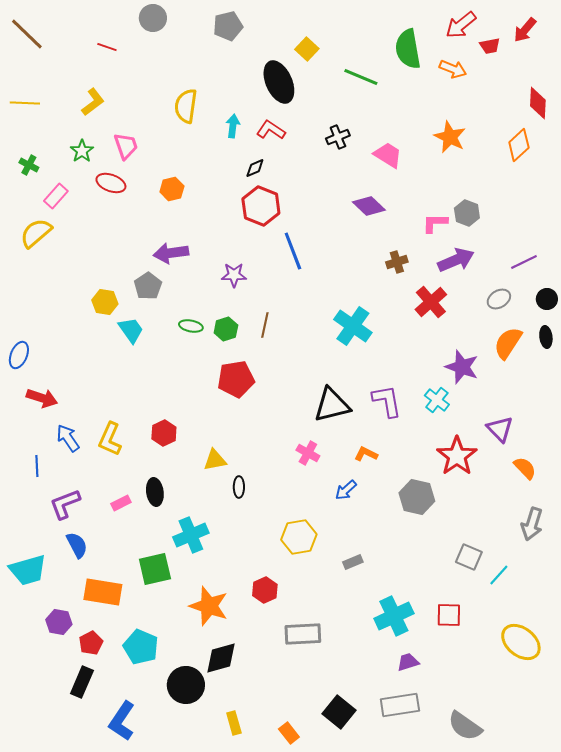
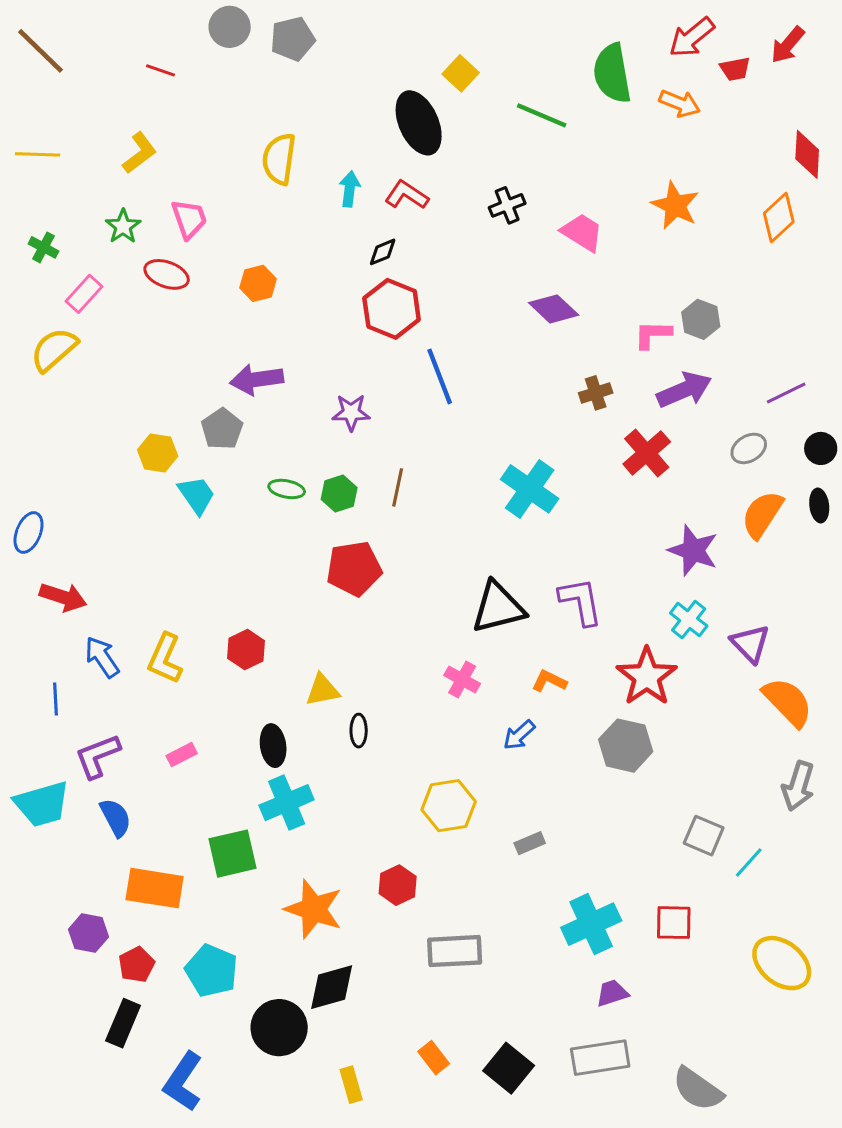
gray pentagon: (228, 26) -> (293, 39), moved
cyan cross: (437, 400) -> (689, 620), moved
red star: (457, 456) -> (647, 677), moved
orange semicircle: (525, 468) -> (788, 702), size x1.5
black ellipse: (155, 492) -> (273, 746), moved
cyan trapezoid: (28, 570) -> (42, 804), moved
orange rectangle: (289, 733) -> (434, 1058), moved

